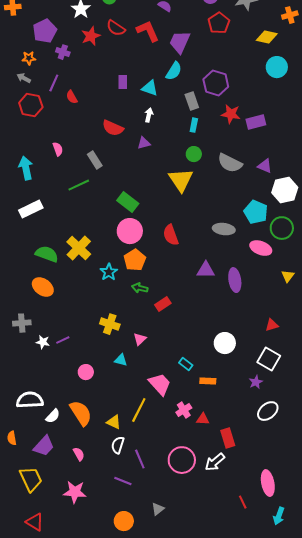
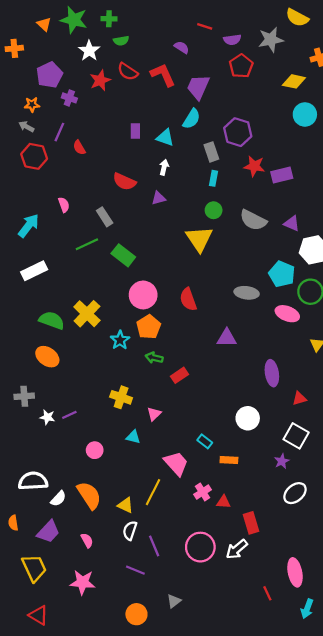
cyan arrow: (26, 168) -> (29, 226), turned 50
green rectangle: (128, 202) -> (123, 255), moved
purple ellipse: (235, 280) -> (272, 373), moved

